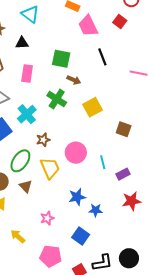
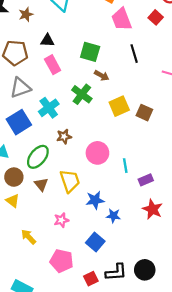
black triangle: (22, 43) -> (47, 40), moved
pink rectangle: (27, 74) -> (53, 65), turned -42
brown square: (124, 129) -> (144, 113), moved
yellow trapezoid: (50, 168) -> (70, 181), moved
red star: (132, 201) -> (152, 209), turned 30

